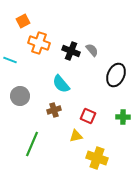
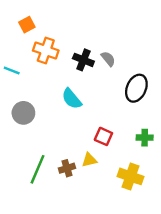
brown cross: (54, 110) -> (67, 168), moved
yellow cross: (97, 158) -> (131, 176), moved

